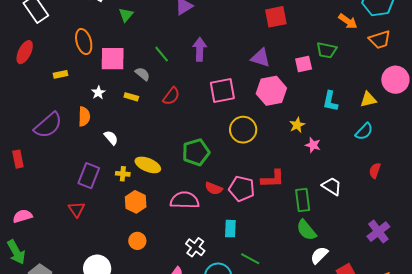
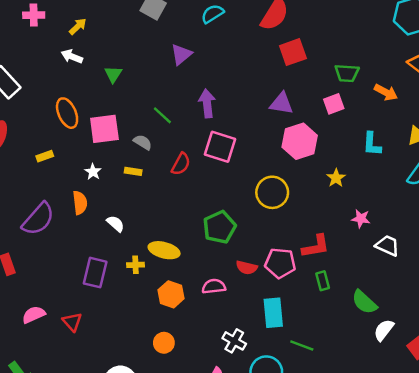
orange arrow: (348, 21) -> (386, 92), moved
green trapezoid: (327, 50) -> (347, 73), moved
pink square: (222, 90) -> (220, 147), moved, turned 36
pink star: (313, 145) -> (361, 219), moved
pink semicircle: (185, 200) -> (214, 286), size x0.7
green rectangle: (303, 200) -> (323, 281), moved, size x0.7
orange hexagon: (136, 202) -> (171, 294), moved
red triangle: (77, 209) -> (72, 322), moved
pink semicircle: (22, 216) -> (34, 315), moved
cyan rectangle: (230, 229) -> (273, 313), size x1.4

